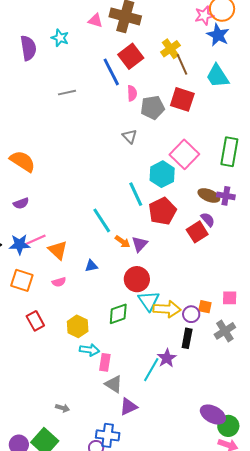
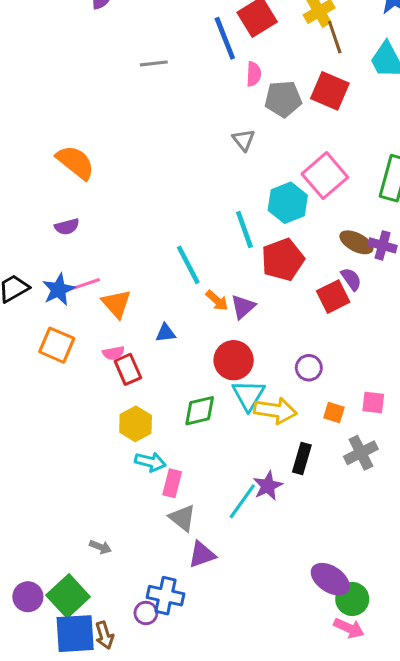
blue star: (20, 244) -> (59, 290), turned -30
purple circle: (191, 314) -> (309, 368), moved
red rectangle: (35, 321) -> (128, 369), moved

